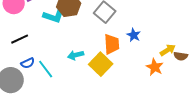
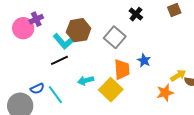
cyan L-shape: (54, 16) -> (63, 41), turned 30
black line: (20, 39) -> (59, 60), moved
orange star: (155, 67) -> (165, 93), turned 30

